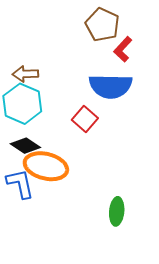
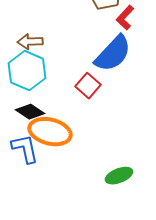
blue semicircle: (111, 86) -> (113, 54), turned -48
green ellipse: (117, 211) -> (119, 176), turned 64

